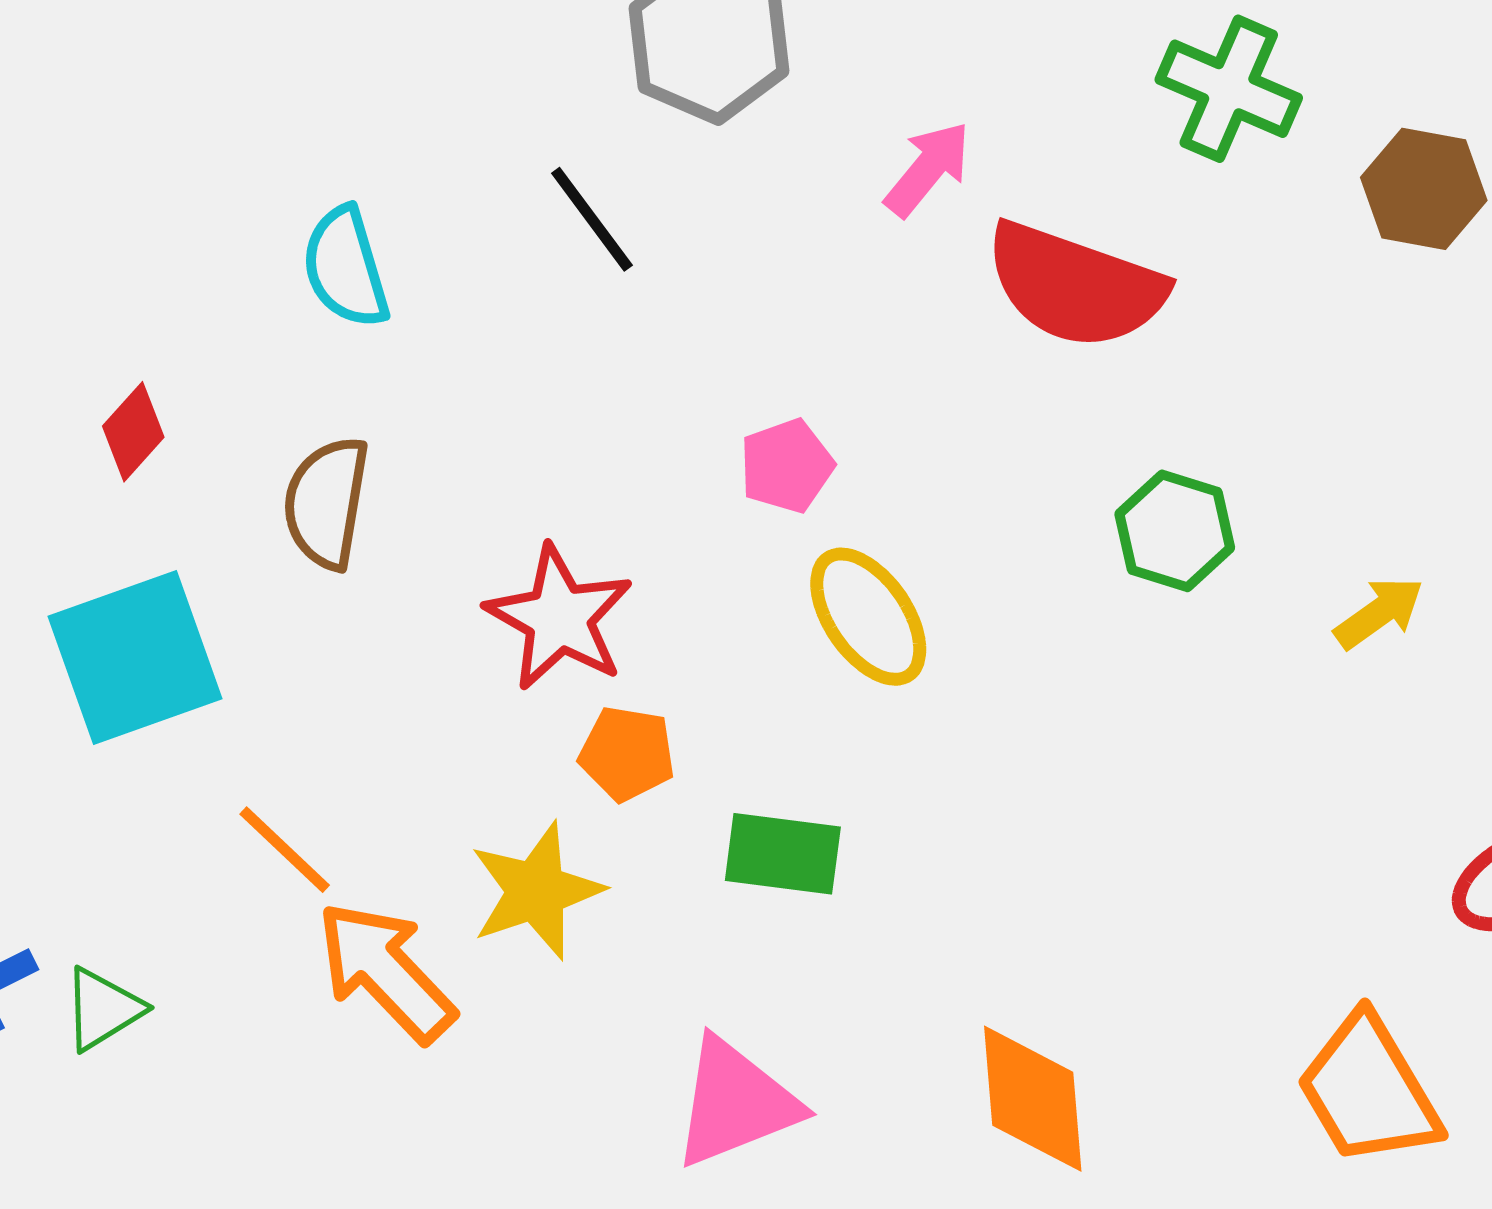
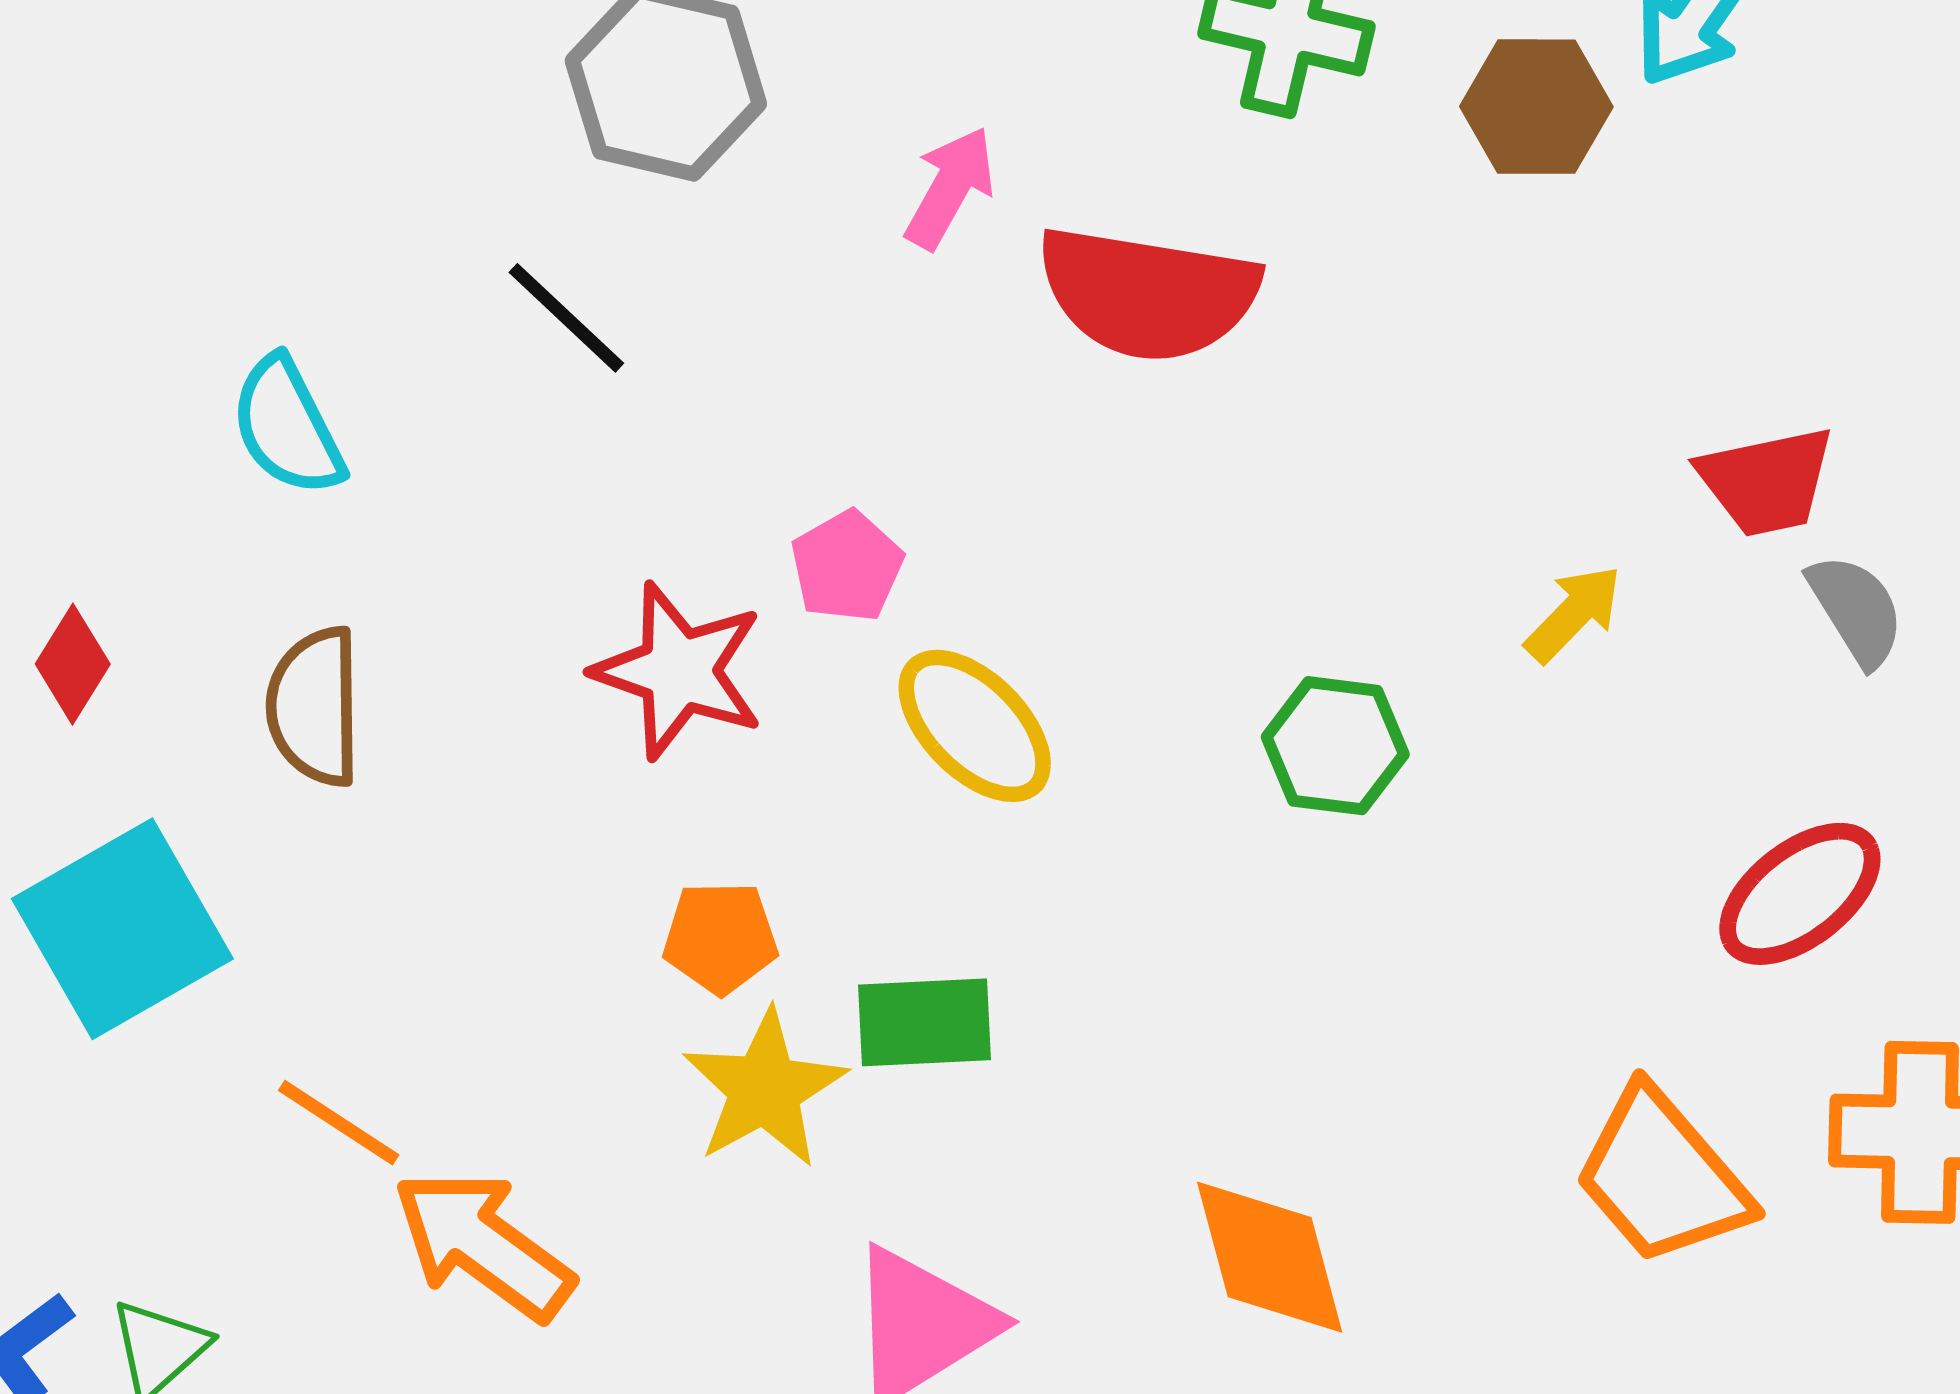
green hexagon: (1175, 531) -> (1335, 746), moved
red star: (559, 618) -> (679, 671), moved
yellow star: (536, 891) -> (765, 1089), moved

